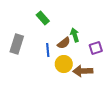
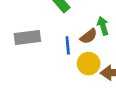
gray rectangle: (17, 44) -> (27, 38), turned 66

